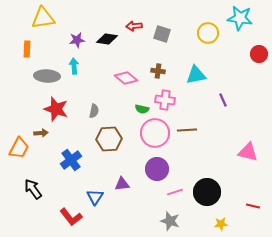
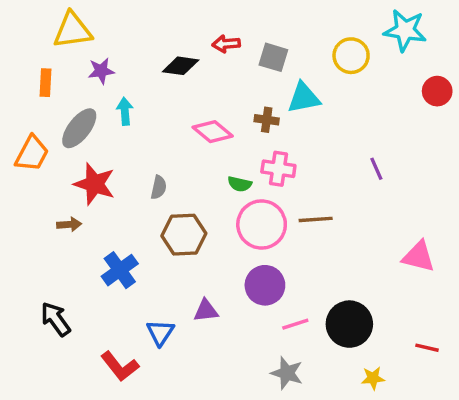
purple star: (77, 40) -> (101, 71), moved
cyan triangle: (196, 75) -> (304, 98), moved
gray ellipse: (47, 76) -> (79, 128), turned -55
orange trapezoid: (19, 148) -> (32, 154), moved

